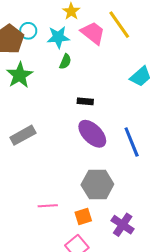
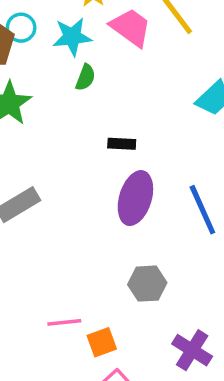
purple ellipse: (92, 134) -> (135, 198), turned 64
gray hexagon: (97, 184) -> (147, 284), size x0.7
orange square: (83, 216) -> (102, 342), moved

